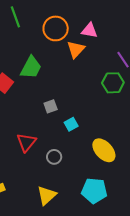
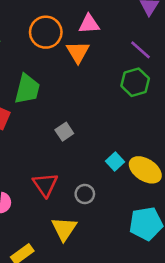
cyan square: (71, 124) -> (115, 162), moved
yellow triangle: (47, 195) -> (64, 229), moved

